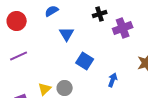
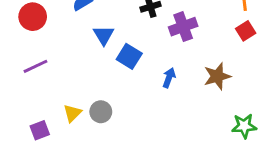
blue square: (85, 61) -> (129, 56), moved
blue arrow: (113, 80) -> (169, 78), moved

